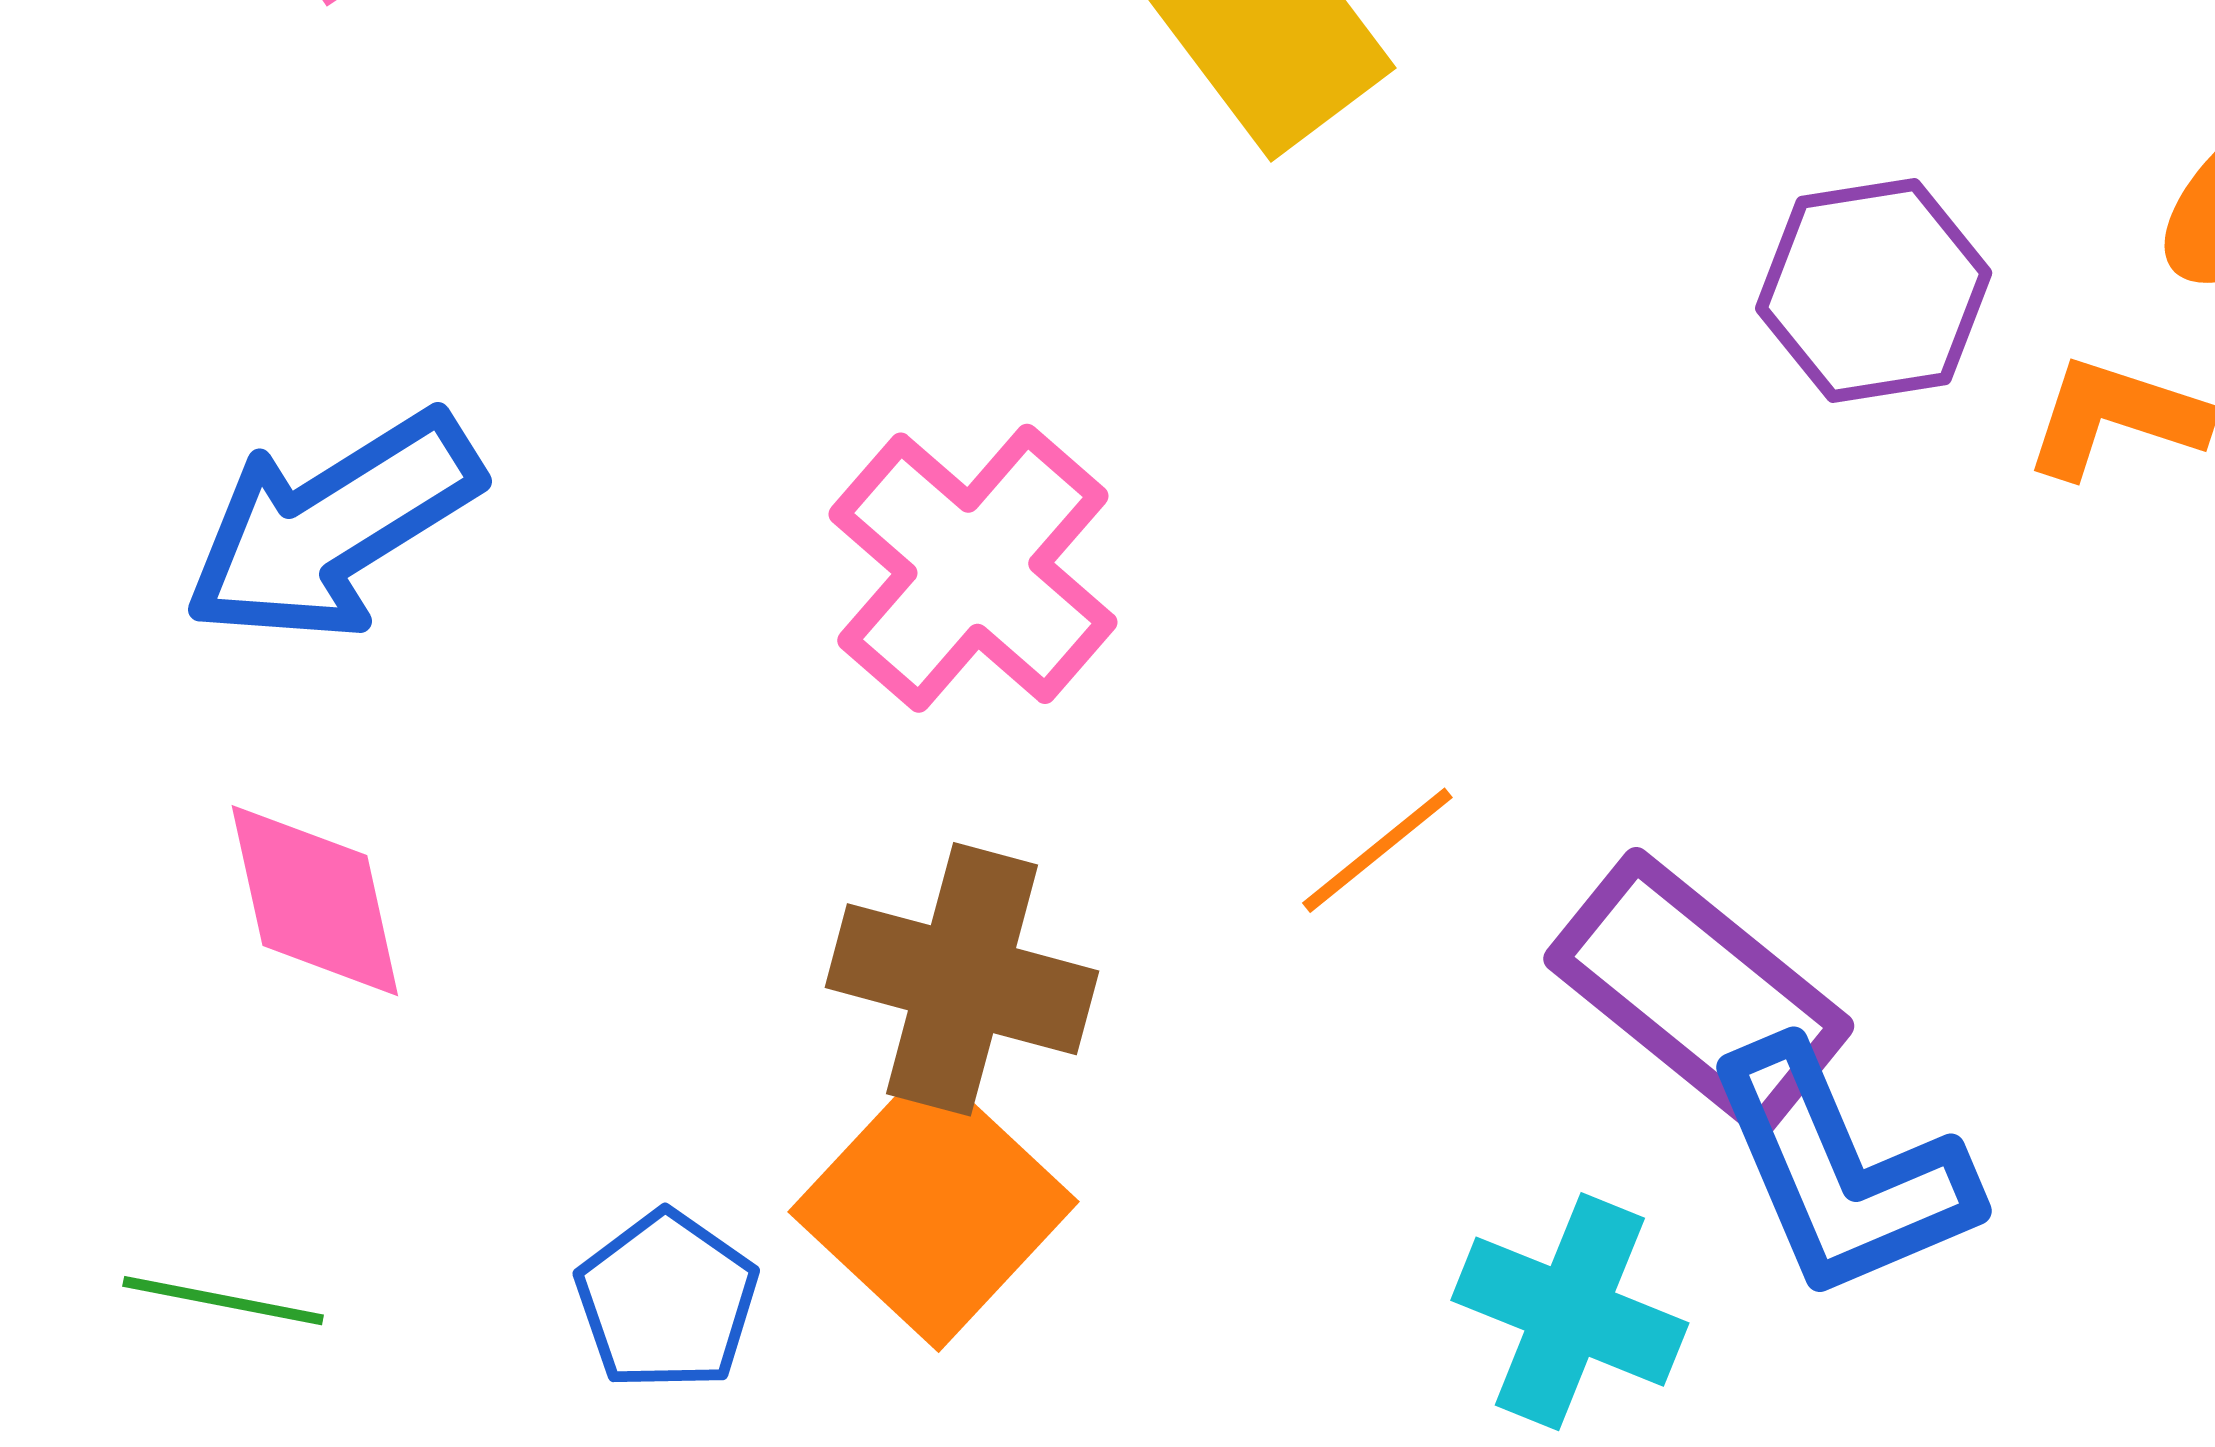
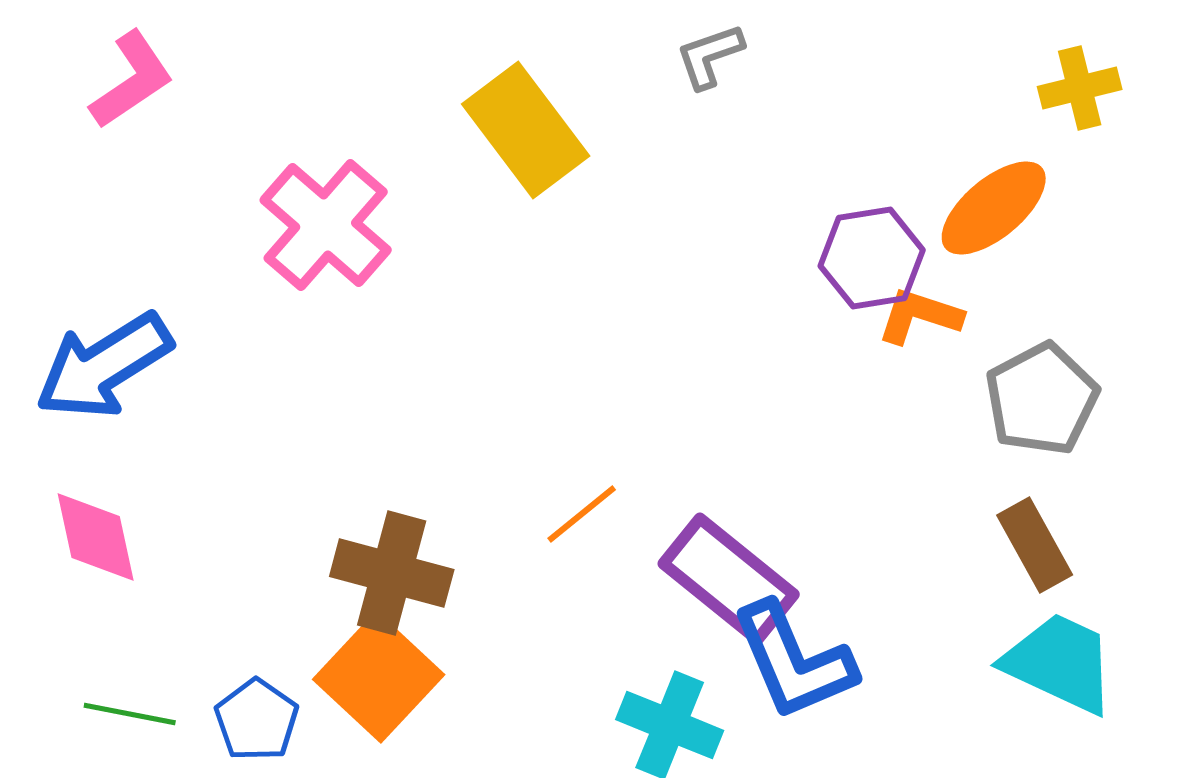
purple hexagon: (1874, 291) -> (872, 258), moved
pink cross: (973, 568) -> (326, 225), moved
green line: (223, 1301) -> (130, 714), moved

